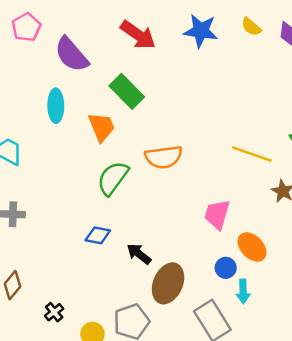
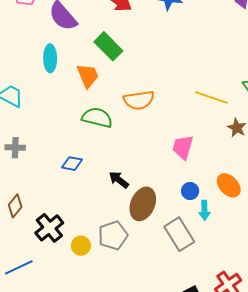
green semicircle: (113, 178) -> (97, 118), turned 68
blue diamond: (98, 235) -> (72, 164), moved
orange ellipse: (252, 247) -> (229, 185), moved
black cross: (54, 312) -> (49, 228), size x1.8

